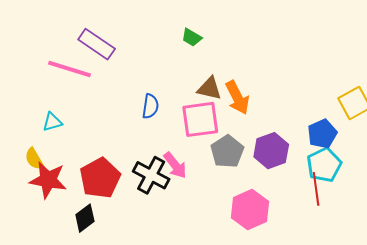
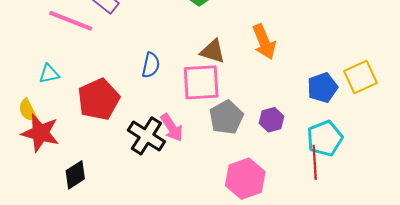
orange arrow: (237, 98) -> (264, 42), moved
blue pentagon: (322, 134) -> (322, 88), moved
purple hexagon: (271, 151) -> (271, 120), size x0.7
red pentagon: (100, 178) -> (99, 99), moved

